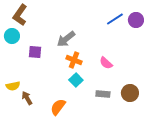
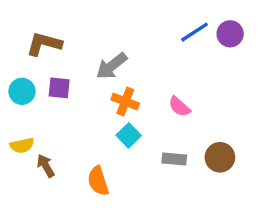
brown L-shape: (20, 15) -> (44, 44), moved, turned 70
cyan circle: (12, 36) -> (22, 91), moved
orange semicircle: (58, 107) -> (98, 181), turned -54

